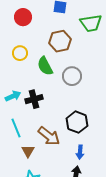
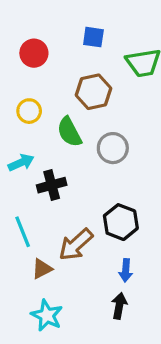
cyan arrow: (13, 96) -> (21, 163), moved
brown arrow: (49, 136) -> (76, 245), turned 100
brown triangle: (28, 151) -> (42, 269), turned 32

